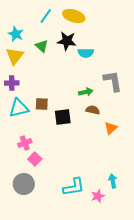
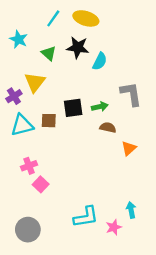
cyan semicircle: (86, 53) -> (100, 61), turned -63
yellow triangle: (15, 56) -> (35, 82), moved
purple cross: (12, 83) -> (14, 96), turned -32
black square: (63, 117) -> (73, 108), moved
gray circle: (24, 184) -> (28, 230), moved

